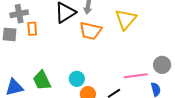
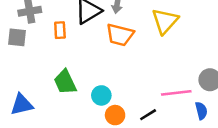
orange rectangle: (32, 29) -> (60, 30), moved
green trapezoid: (42, 80) -> (65, 82), moved

